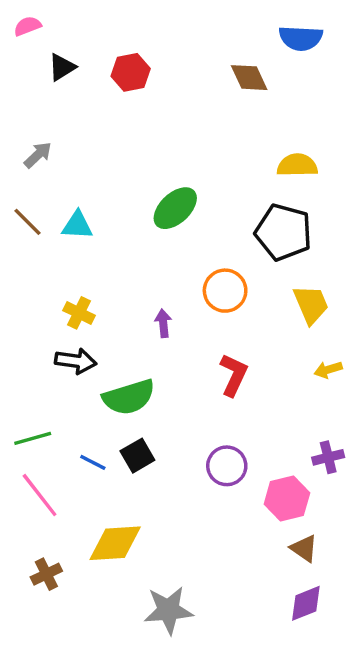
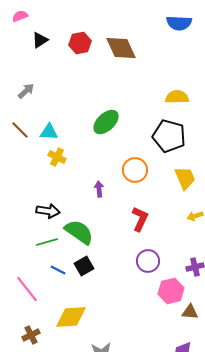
brown diamond: (249, 78) -> (121, 48), moved, size x1.4
yellow cross: (79, 313) -> (57, 157), moved
green semicircle: (129, 397) -> (79, 232), turned -128
green line: (33, 438) -> (47, 242), moved
purple circle: (227, 466) -> (148, 261), moved
brown triangle: (304, 548) -> (190, 312), moved, turned -30

